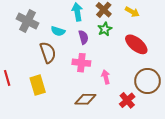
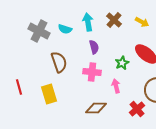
green star: (105, 29) -> (122, 63), moved
cyan semicircle: (58, 31) -> (65, 29), moved

